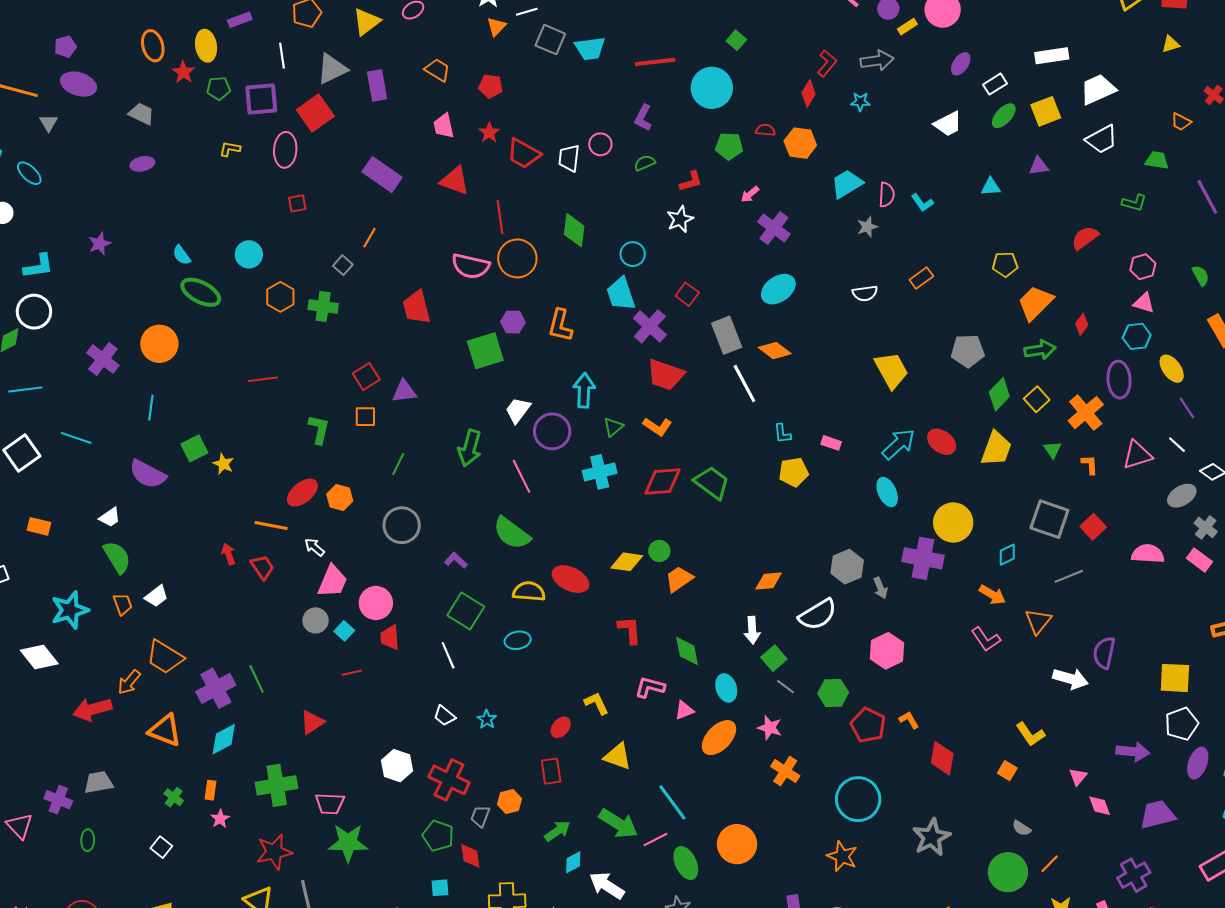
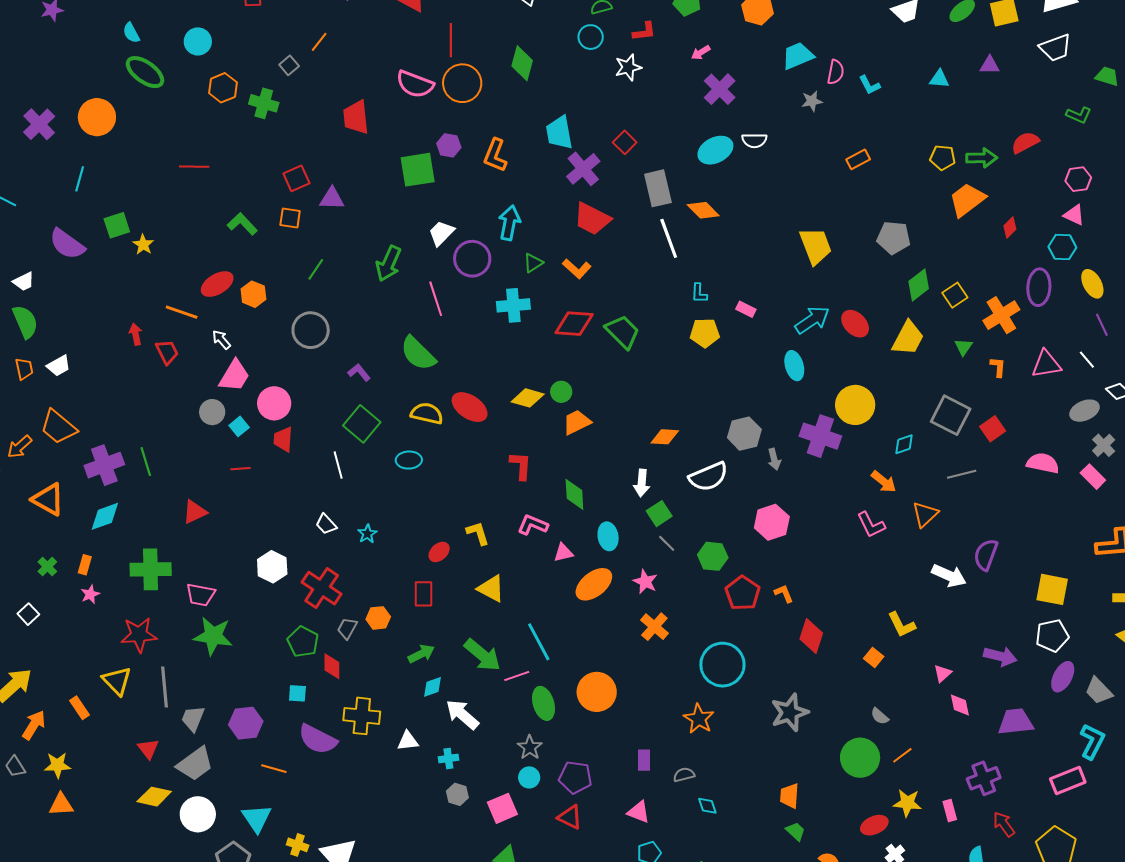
cyan circle: (633, 254) -> (591, 37), moved
white semicircle: (865, 293) -> (754, 140), moved
green arrow: (1040, 350) -> (982, 158), moved
green L-shape: (319, 429) -> (242, 224), turned -64

